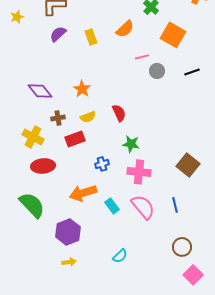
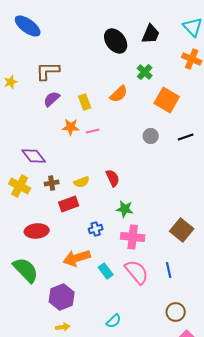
pink line: (142, 57) -> (93, 131), moved
orange star: (82, 89) -> (71, 127), moved, turned -30
yellow cross: (33, 137) -> (20, 186), moved

